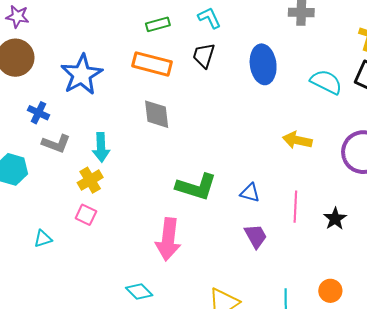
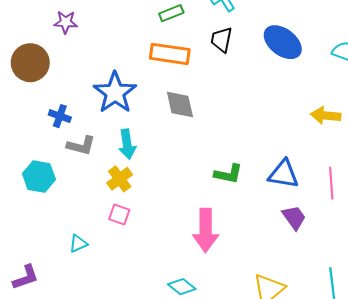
purple star: (17, 17) -> (66, 22), moved
blue ellipse: (263, 64) -> (283, 42), turned -39
blue star: (82, 75) -> (115, 93), moved
green L-shape: (196, 187) -> (228, 174), size x0.7
blue triangle: (250, 193) -> (284, 174), size x1.5

